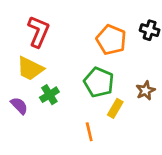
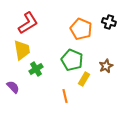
red L-shape: (38, 32) -> (28, 23), turned 35
yellow trapezoid: (30, 69) -> (22, 50), turned -125
purple semicircle: (19, 106) -> (13, 87), moved

